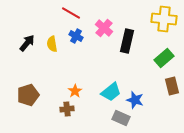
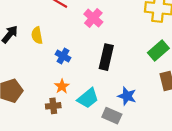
blue cross: (76, 36) -> (63, 56), moved
black rectangle: (127, 41) -> (106, 57), moved
cyan trapezoid: (111, 92) -> (88, 98), moved

